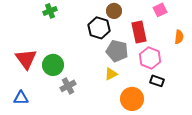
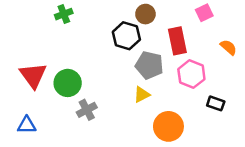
orange semicircle: (179, 37) -> (228, 47), turned -56
black rectangle: (157, 81) -> (216, 103), moved

